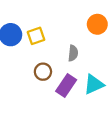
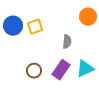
brown circle: (43, 72) -> (34, 71), moved

